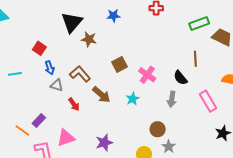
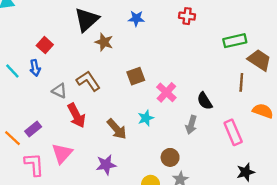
brown line: (195, 59) -> (241, 82), moved
blue arrow: (50, 68) -> (35, 68), moved
cyan line: (15, 74) -> (12, 71), turned 48
brown arrow: (101, 95) -> (117, 129), moved
red arrow: (74, 104) -> (76, 116), size x1.5
pink triangle: (66, 138) -> (62, 153), turned -36

